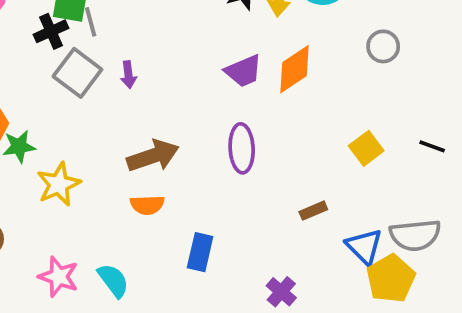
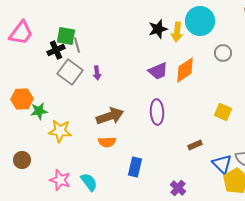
gray circle: (383, 46) -> (223, 53), moved
yellow square: (366, 148) -> (223, 112), turned -30
yellow star: (59, 184) -> (60, 131), turned 30

